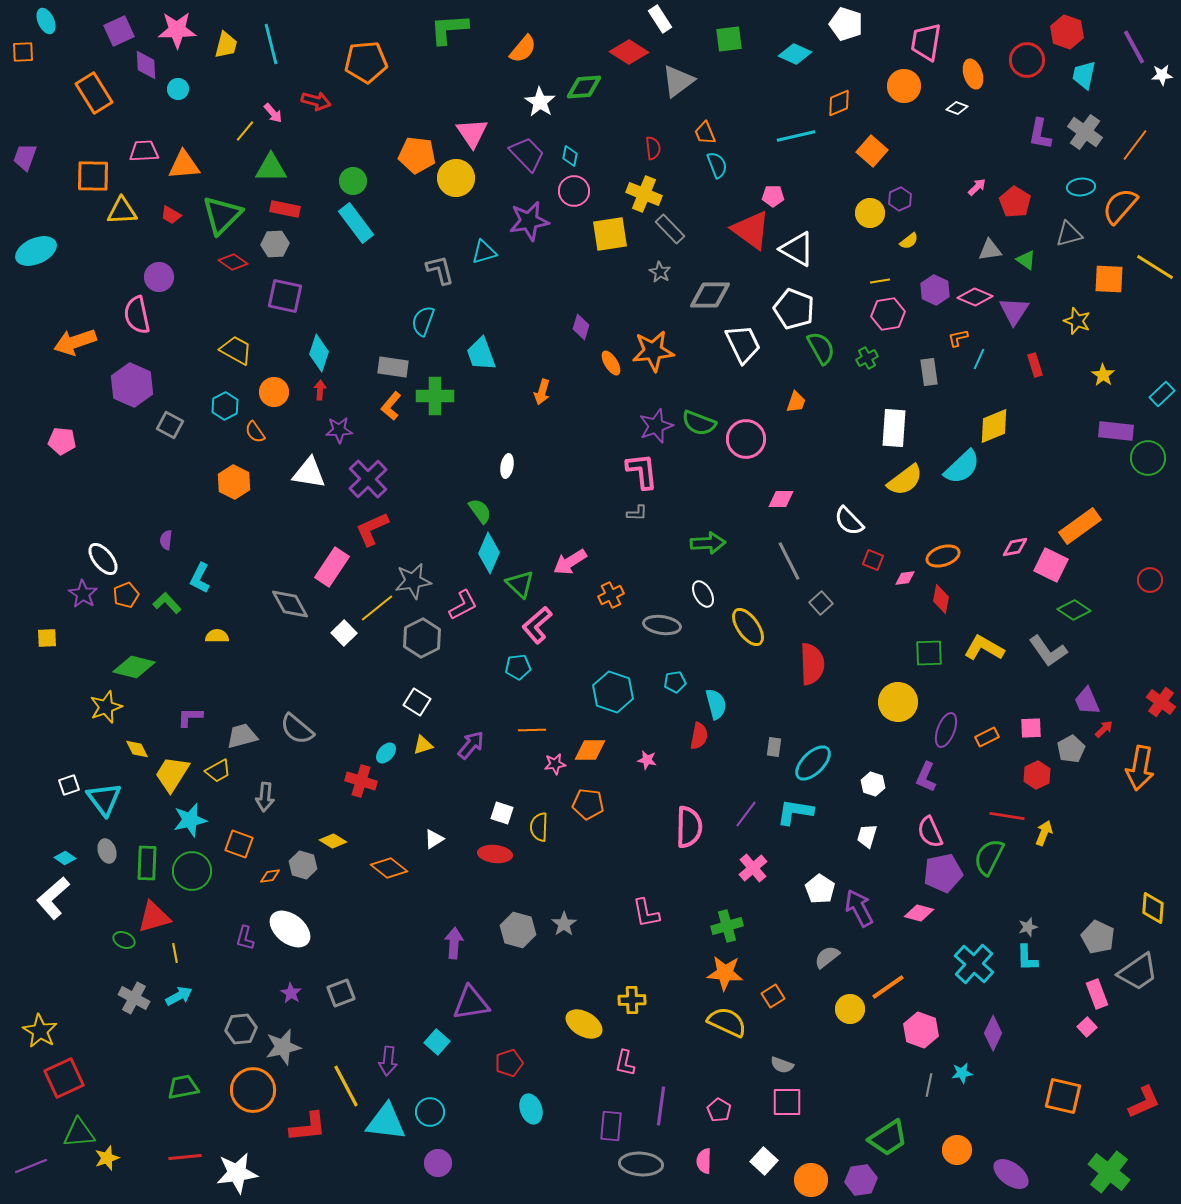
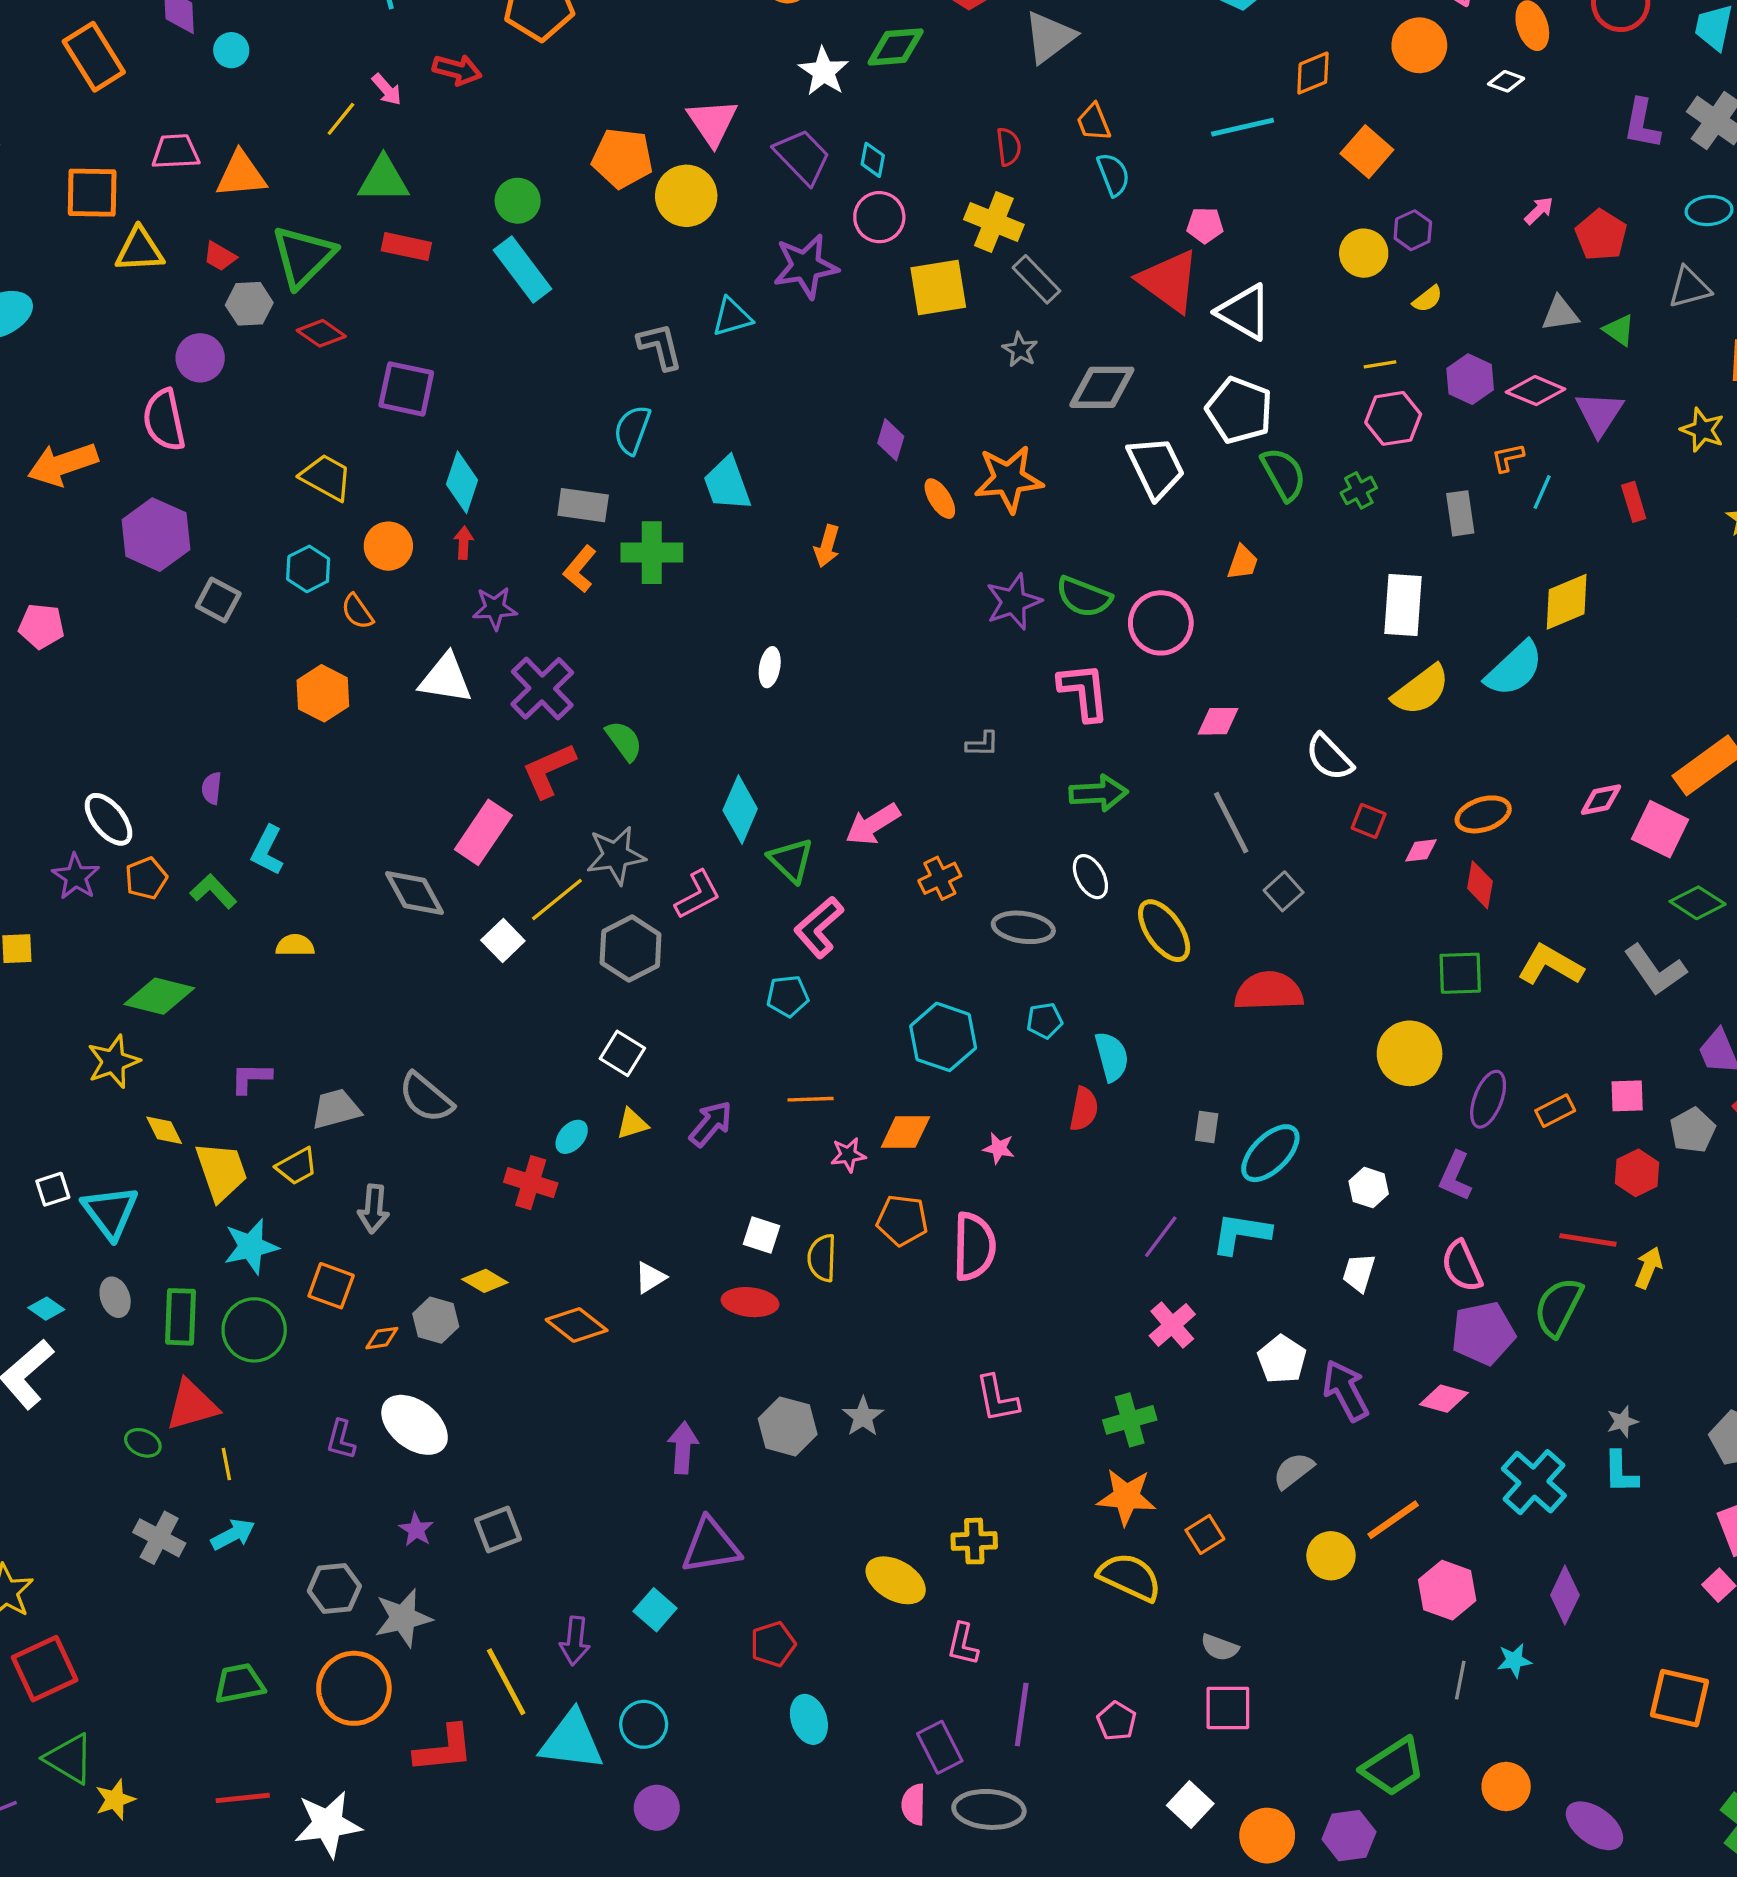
gray hexagon: (275, 244) -> (249, 304), moved
pink L-shape: (642, 471) -> (1084, 692), moved
green semicircle: (480, 511) -> (624, 741), moved
red semicircle: (812, 664) -> (1269, 991), turned -90
yellow trapezoid: (172, 774) -> (221, 1171), turned 129
pink semicircle: (689, 827) -> (974, 1246), moved
purple rectangle: (611, 1126) -> (940, 1747), turned -32
green triangle: (79, 1133) -> (69, 1759), turned 36
pink semicircle: (704, 1161) -> (914, 1805), moved

